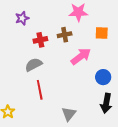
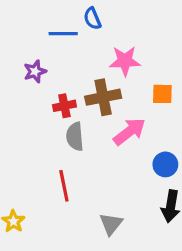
brown cross: (65, 35) -> (103, 97), size x1.5
gray semicircle: (34, 65) -> (75, 136), moved, turned -66

